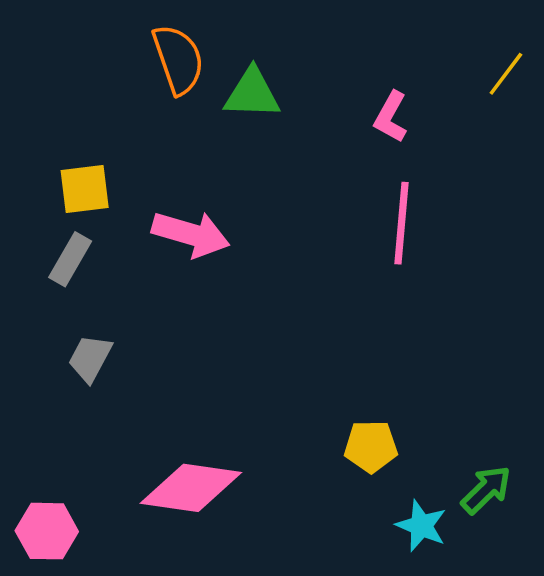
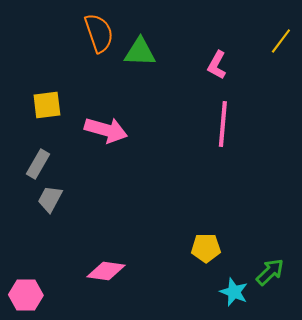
gray rectangle: (70, 259) -> (38, 164), moved
pink diamond: (191, 488) -> (106, 271), size x0.7

